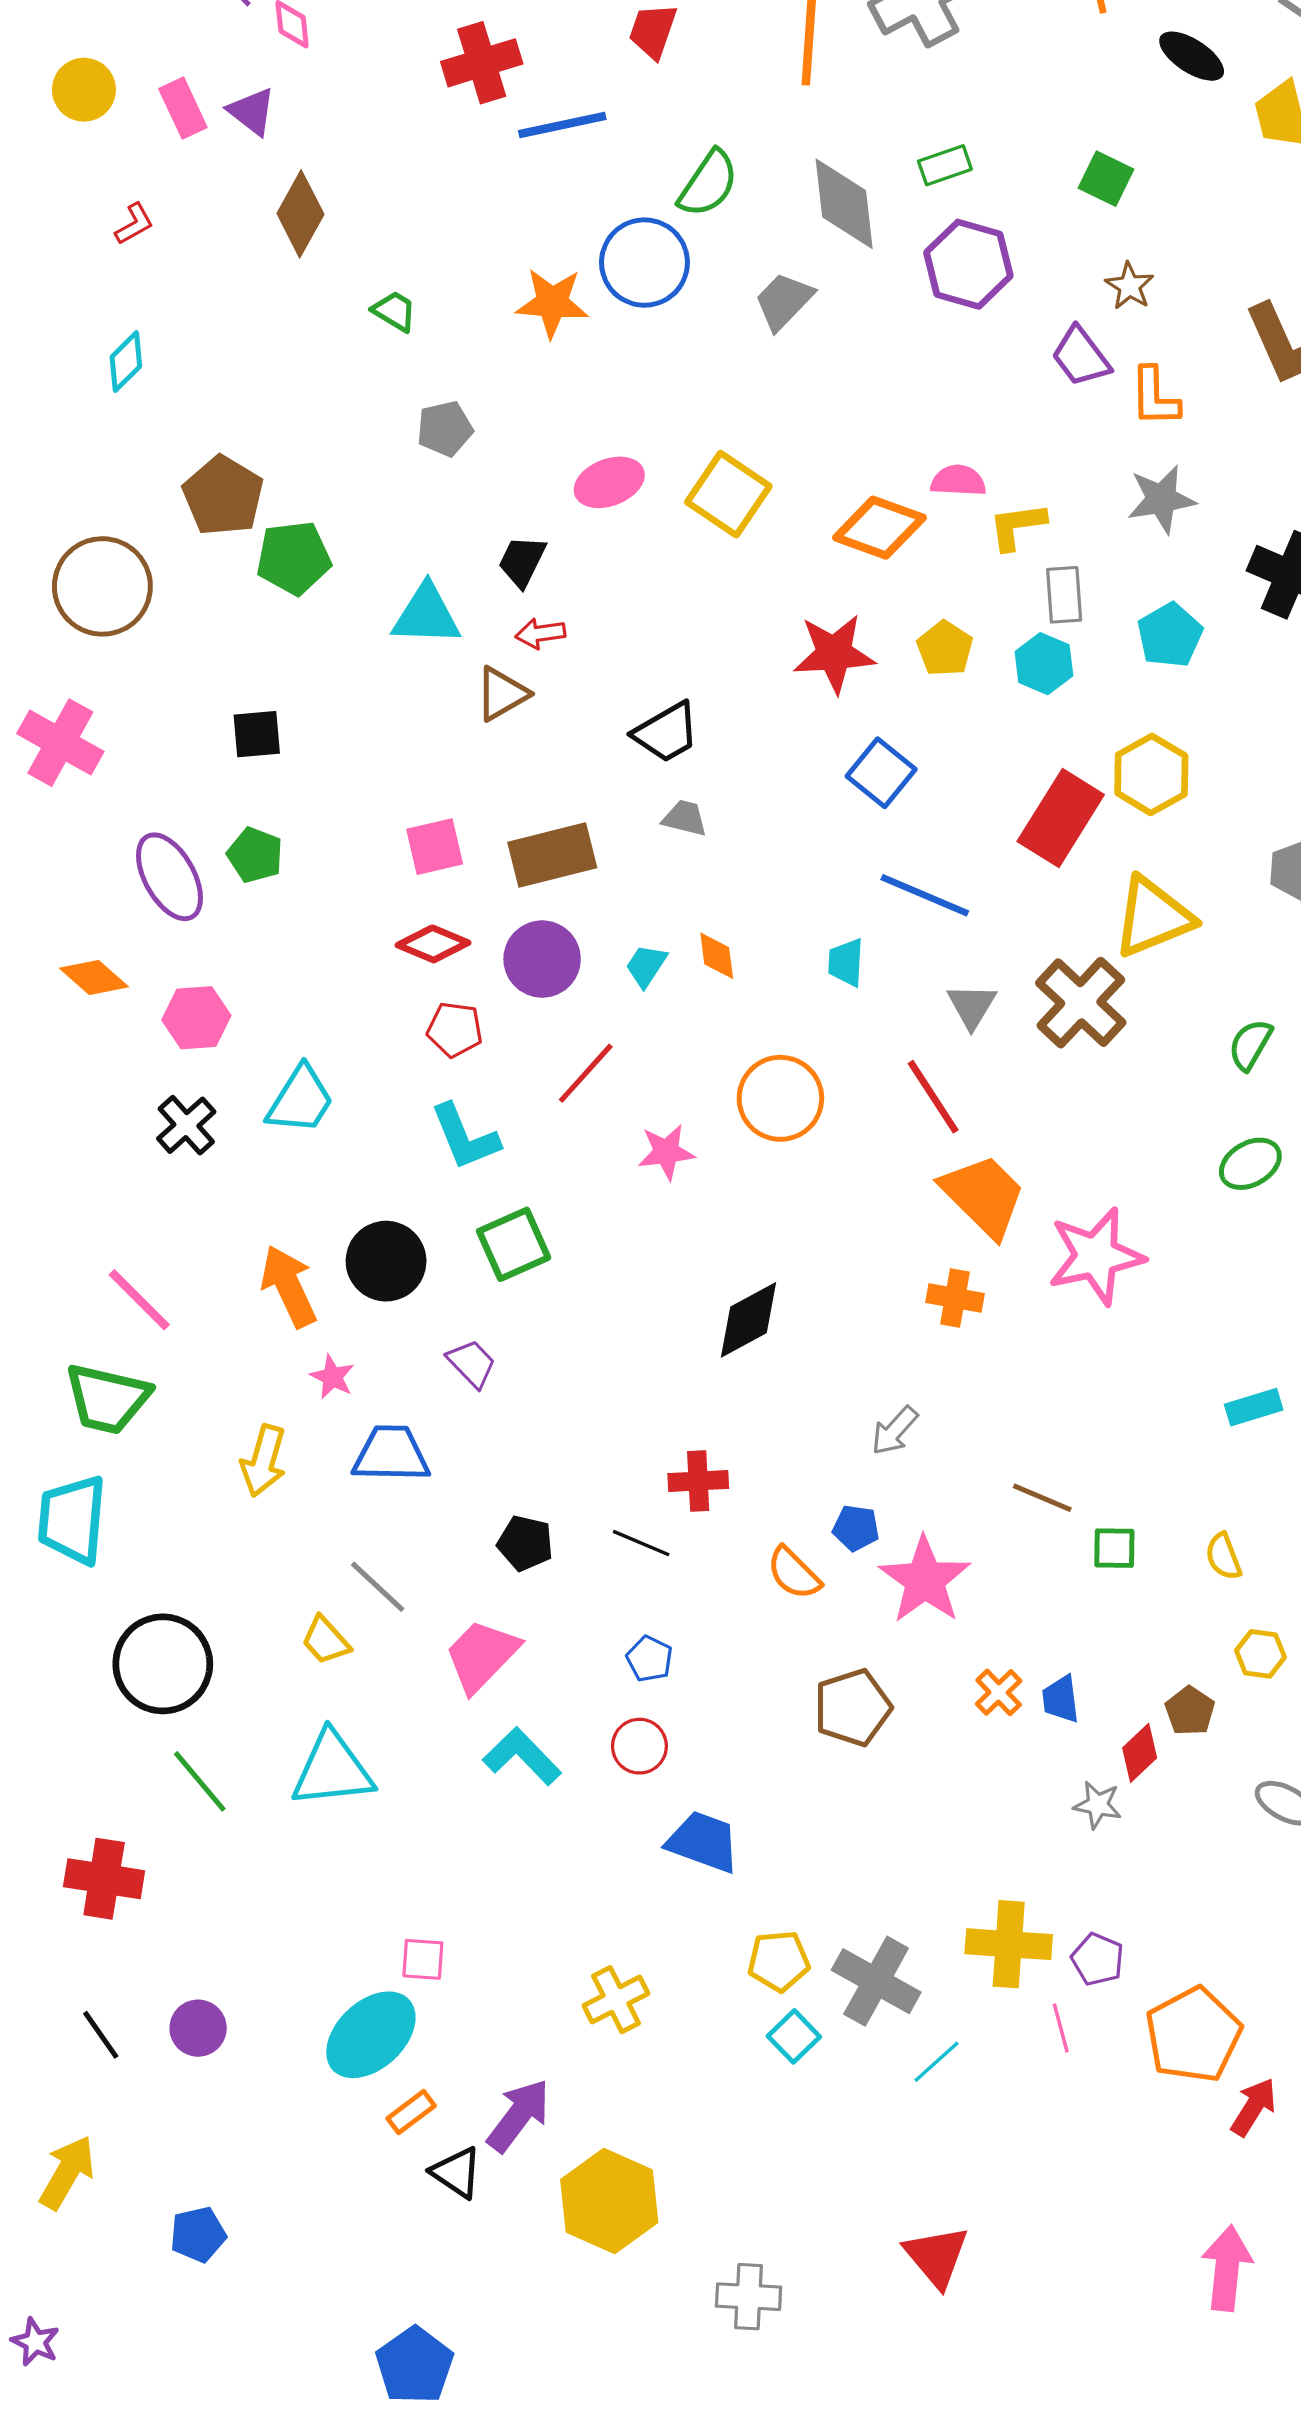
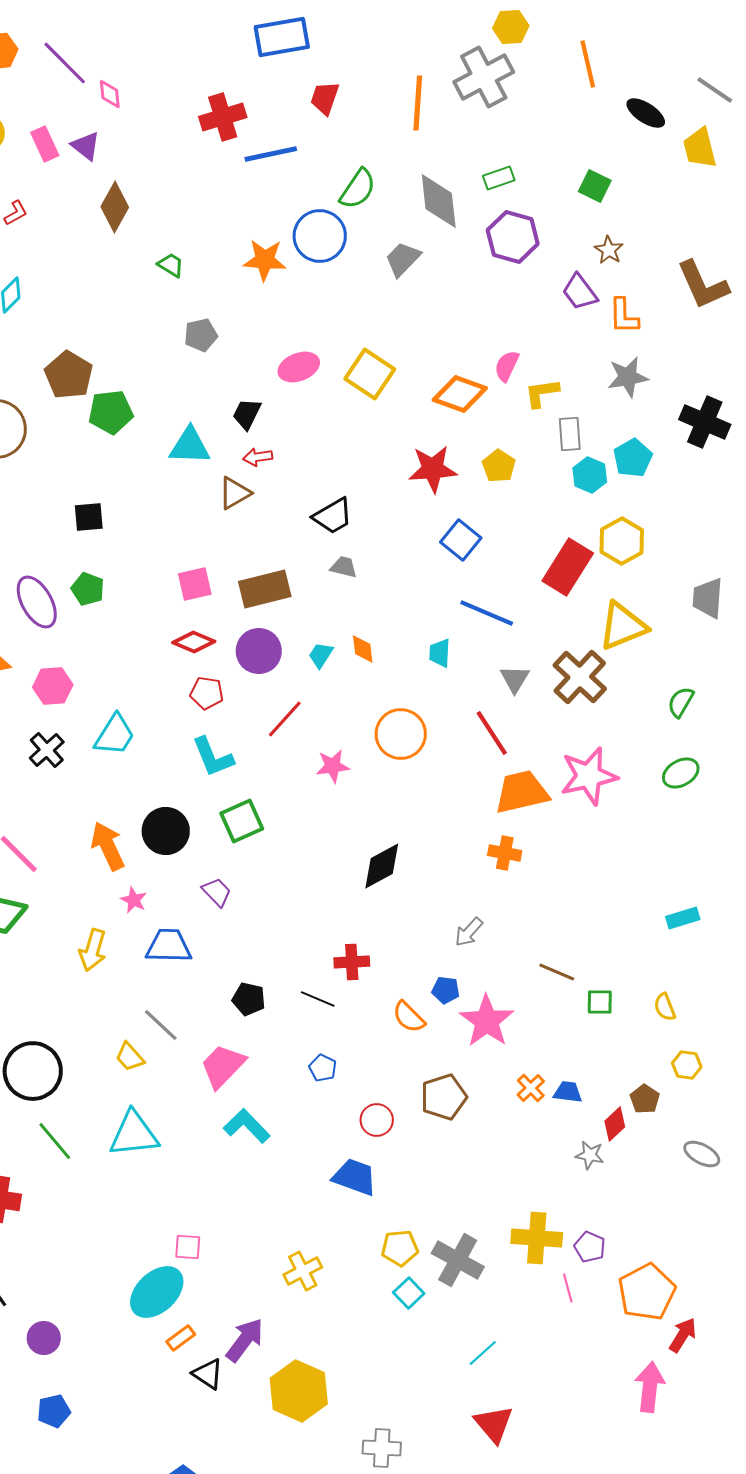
pink semicircle: (958, 481) -> (507, 366), turned -68
cyan hexagon: (1044, 664) -> (590, 475), moved
orange trapezoid: (983, 1196) -> (522, 792), turned -58
pink star: (1096, 1256) -> (589, 776), moved
blue trapezoid: (1061, 1699) -> (568, 1092), turned 104
red circle: (639, 1746) -> (377, 1120), moved
purple circle: (198, 2028) -> (44, 1338), moved
cyan line: (936, 2062) -> (483, 1353), moved
pink arrow: (1227, 2268) -> (650, 1387), moved

